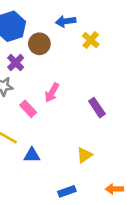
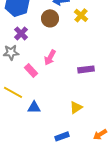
brown circle: (39, 44) -> (50, 18), moved
purple rectangle: (97, 108) -> (86, 69), turned -63
orange arrow: (114, 189) -> (100, 134), turned -32

